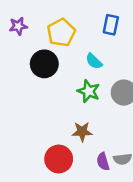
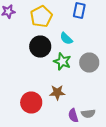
black circle: (44, 64) -> (40, 46), moved
red circle: (59, 159) -> (31, 102), moved

